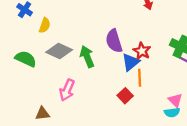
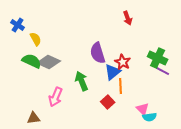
yellow semicircle: (45, 25) -> (36, 39), turned -48
green arrow: (87, 57) -> (82, 81), moved
green semicircle: (26, 59) -> (32, 61), moved
pink triangle: (175, 100) -> (143, 109), moved

